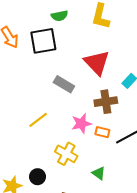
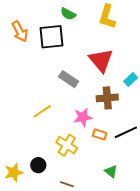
green semicircle: (59, 16) -> (68, 14), turned 35
orange rectangle: (102, 132) -> (100, 134), moved
green triangle: (99, 173) -> (111, 171), moved

